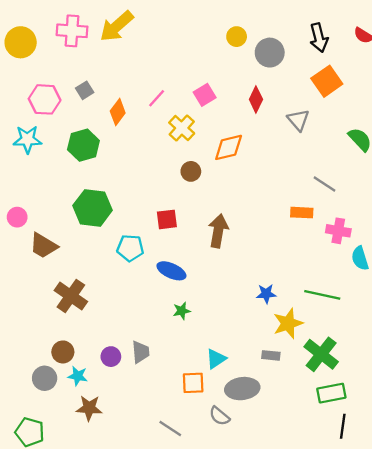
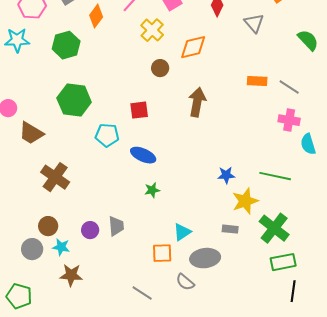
gray line: (325, 184) -> (289, 87), moved
orange rectangle: (302, 213) -> (257, 81), moved
brown arrow: (218, 231) -> (197, 102), moved

